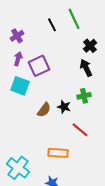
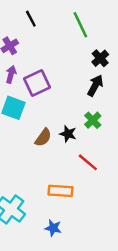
black line: (52, 25) -> (31, 19), moved
black arrow: (86, 68) -> (95, 86), turned 54
green cross: (84, 96) -> (93, 120), turned -32

